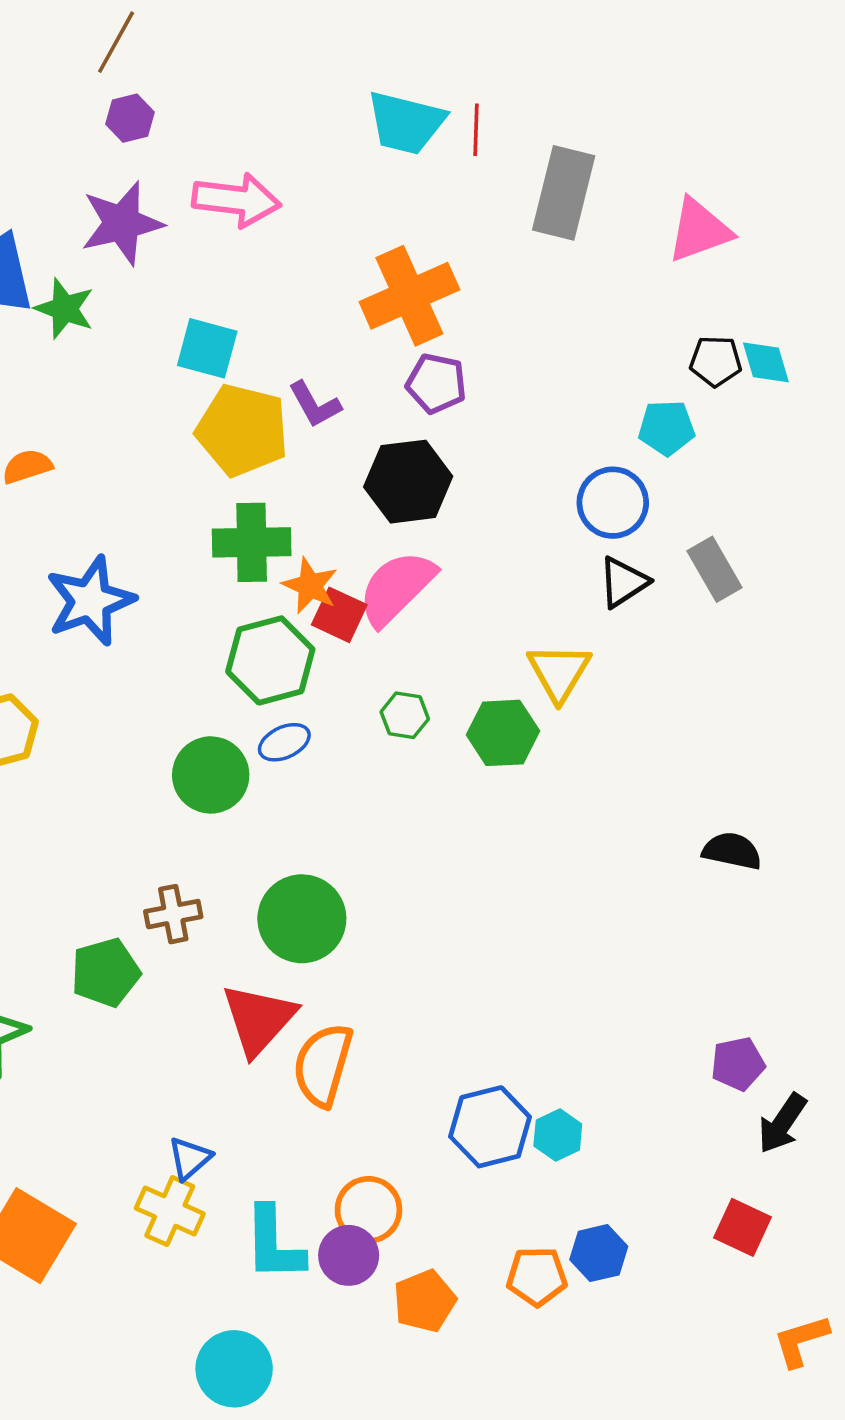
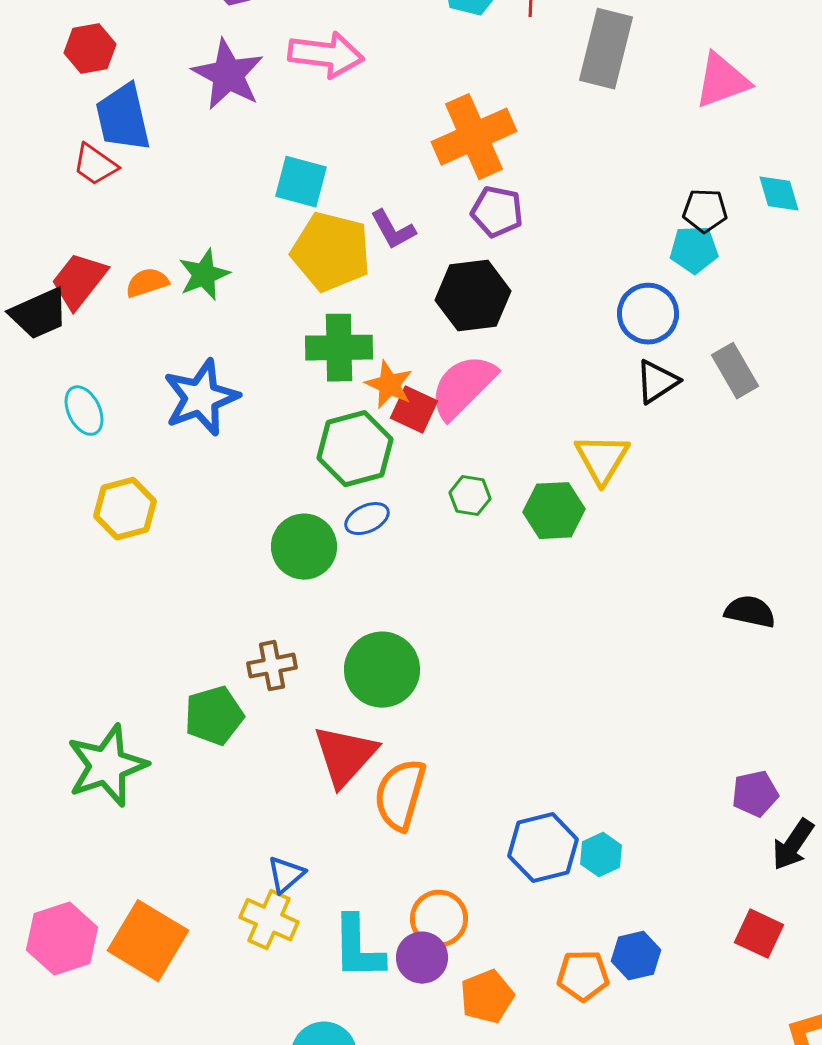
purple star: (122, 223) -> (228, 75), turned -30
green star: (65, 309) -> (204, 275), moved, turned 30
black pentagon: (716, 361) -> (705, 211), moved

